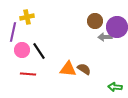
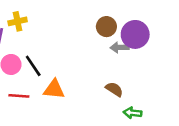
orange triangle: (68, 69) -> (54, 89), moved
brown semicircle: (84, 69) -> (114, 89), moved

